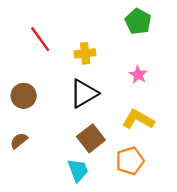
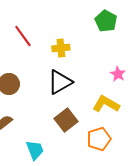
pink star: (138, 75) -> (118, 74), moved
cyan trapezoid: (78, 170) -> (35, 150), moved

